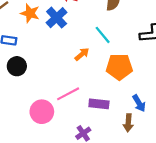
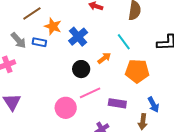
orange star: (30, 13) -> (53, 26), moved
blue cross: (57, 18) -> (78, 37), moved
black circle: (17, 66) -> (81, 69), moved

